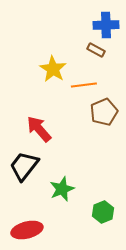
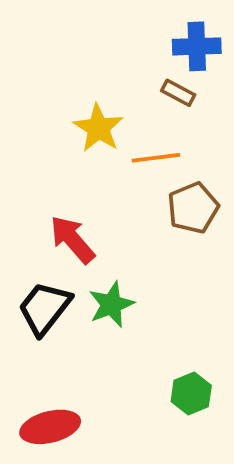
green star: (62, 189) -> (111, 304), moved

